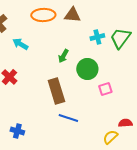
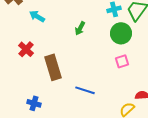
green circle: (87, 69) -> (121, 33), moved
brown rectangle: (56, 91) -> (53, 67), moved

